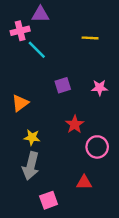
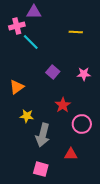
purple square: (63, 85) -> (53, 72), turned -32
gray arrow: (31, 166) -> (43, 135), moved
pink square: (49, 200) -> (41, 169), turned 35

